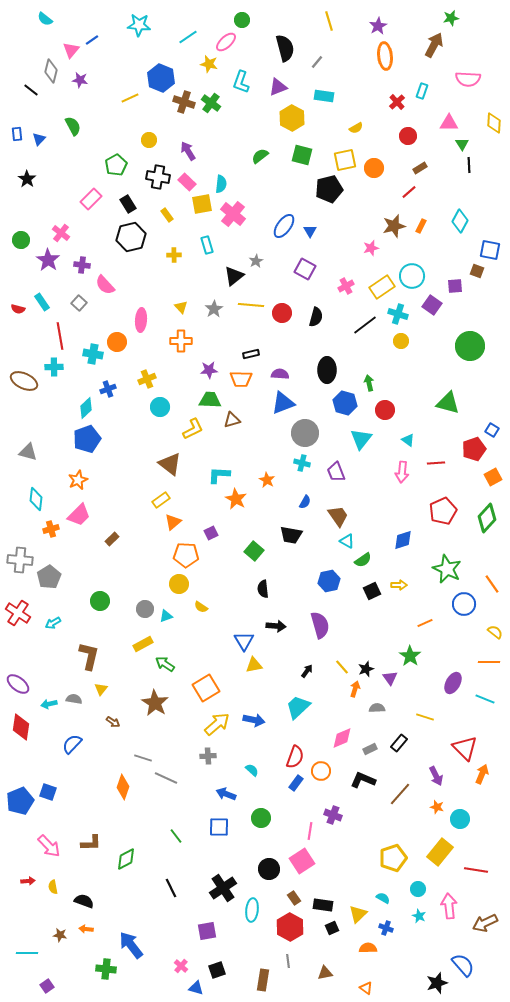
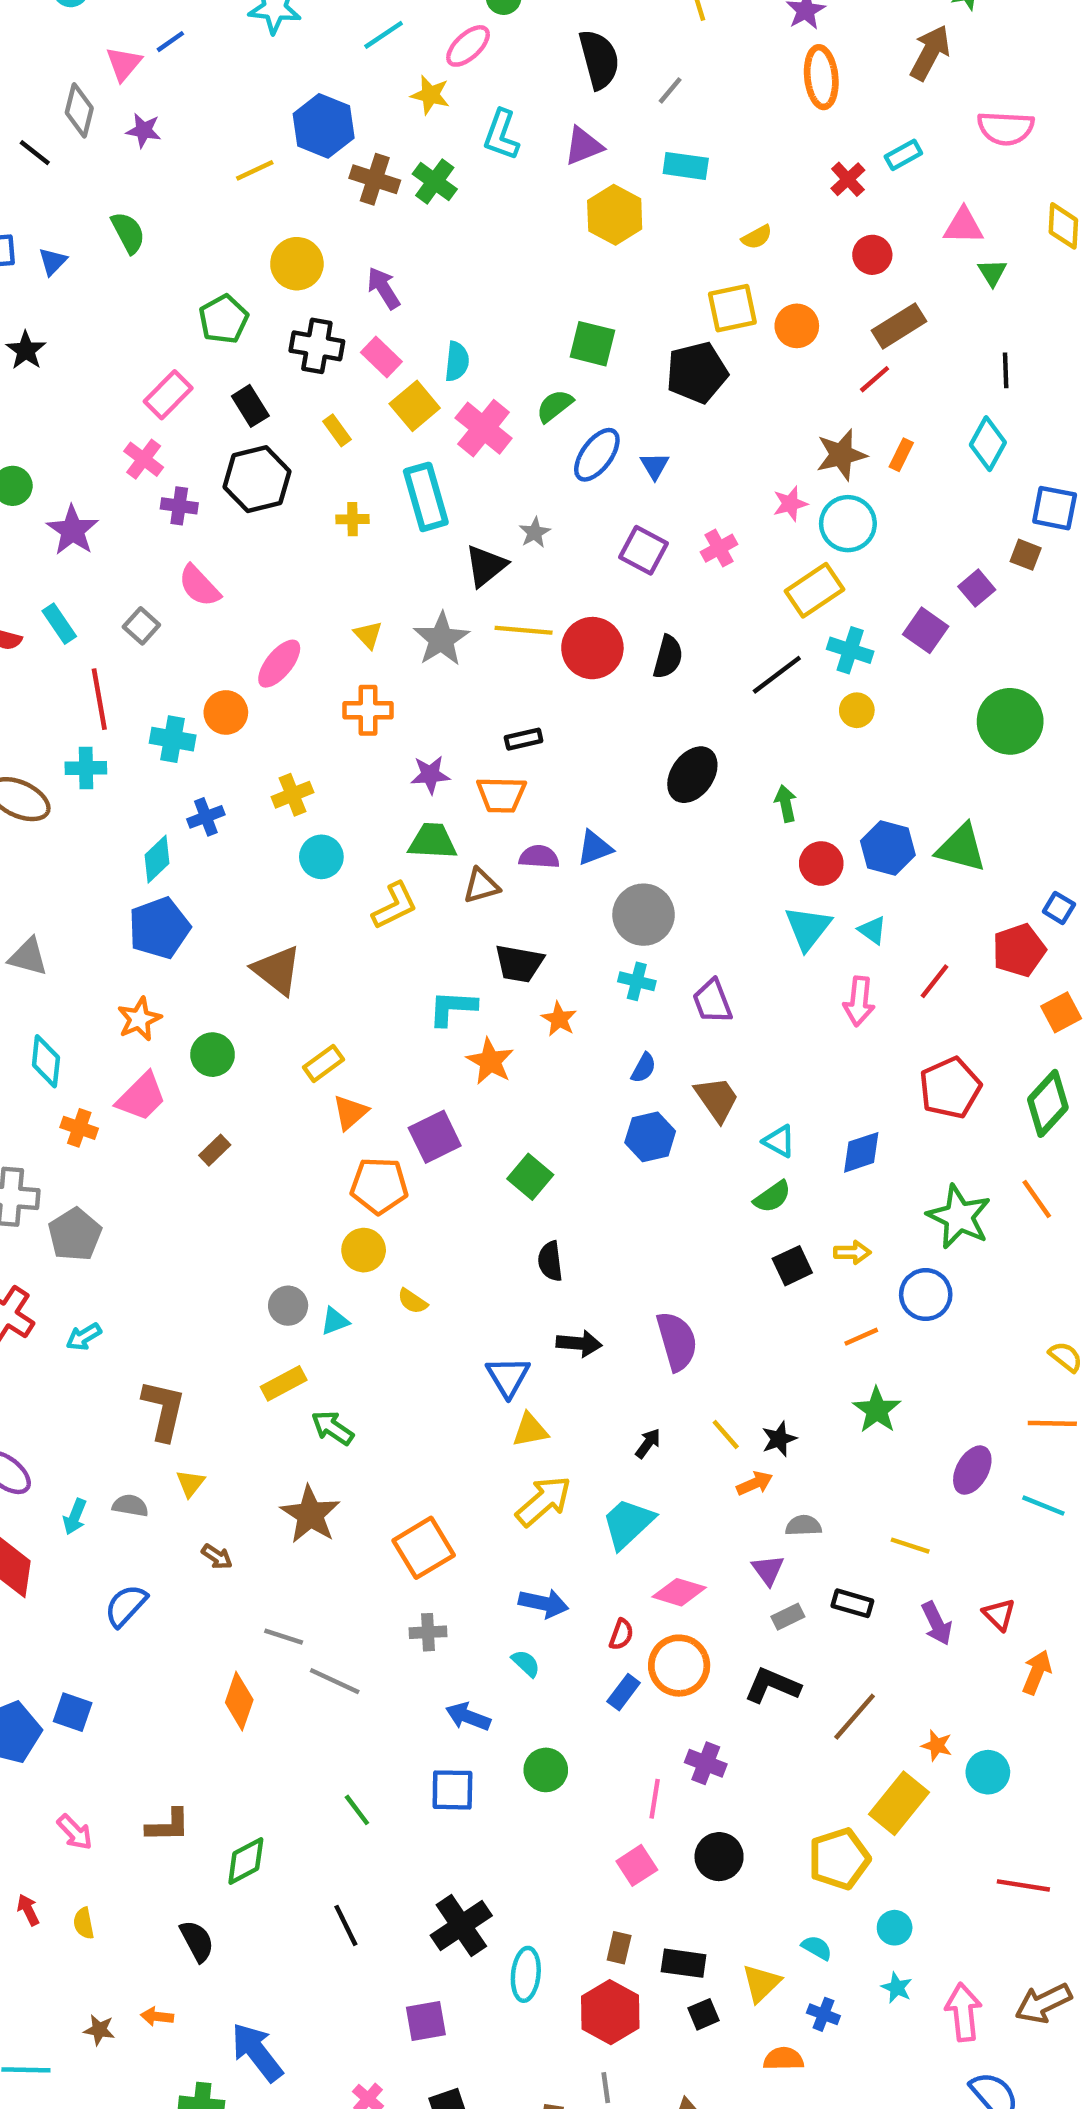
cyan rectangle: (422, 91) -> (903, 155), turned 42
yellow circle: (149, 140) -> (297, 264), size x1.5
green square: (302, 155) -> (592, 344), moved
green semicircle: (260, 156) -> (555, 406), moved
black line: (469, 165) -> (1006, 370), moved
brown rectangle: (420, 168) -> (899, 326), size x1.6
yellow square: (202, 204) -> (415, 406), turned -30
pink cross: (61, 233) -> (144, 459), moved
cyan rectangle: (207, 245) -> (426, 497), size x1.6
purple cross: (82, 265) -> (179, 506), moved
cyan circle: (412, 276) -> (848, 524), moved
pink cross: (346, 286) -> (719, 548), moved
purple square: (455, 286) -> (977, 588), turned -35
gray star: (214, 309) -> (441, 639), size x1.4
red circle: (282, 313) -> (592, 648), size x1.4
pink ellipse: (141, 320) -> (279, 664), turned 35
black ellipse: (327, 370) -> (692, 775), turned 35
purple semicircle: (280, 374) -> (539, 857), moved
blue triangle: (283, 403) -> (595, 848), size x0.7
blue hexagon: (345, 403) -> (888, 848), moved
cyan triangle: (361, 439) -> (808, 928), moved
red line: (436, 463) -> (935, 981), turned -48
brown triangle: (170, 464) -> (277, 970), moved
orange cross: (51, 529) -> (79, 1128), turned 35
purple square: (211, 533) -> (435, 1137), size x1.6
black trapezoid: (291, 535) -> (519, 964), moved
cyan triangle: (347, 541) -> (779, 1141), moved
blue hexagon: (329, 581) -> (650, 1137), moved
orange line: (492, 584) -> (1037, 1199), moved
green circle: (100, 601) -> (213, 1055), moved
blue circle: (464, 604) -> (926, 1295), moved
orange line: (425, 623) -> (861, 1337), moved
purple triangle: (390, 678) -> (768, 1570), moved
orange square: (206, 688) -> (424, 1548), moved
orange arrow: (355, 689) -> (755, 1483), turned 49
cyan arrow: (49, 704) -> (75, 1517), turned -56
blue arrow: (254, 720) -> (544, 1603), moved
yellow arrow: (217, 724) -> (544, 1501), moved
pink diamond: (342, 738) -> (679, 1592), moved, turned 40
black rectangle: (399, 743) -> (852, 1603), turned 66
red triangle: (465, 748) -> (999, 1614), size x0.6
red semicircle: (295, 757) -> (621, 1634), size x0.6
orange circle: (321, 771) -> (679, 1666), size x1.4
purple arrow: (436, 776) -> (937, 1623), moved
pink arrow: (49, 846) -> (75, 1832), size x0.7
yellow rectangle: (440, 852) -> (899, 1803), moved
pink square: (302, 861) -> (637, 1865), size x0.7
black circle: (269, 869) -> (719, 1857), moved
red arrow: (28, 881) -> (28, 1910), turned -112
brown rectangle: (294, 898) -> (619, 1948), turned 48
black semicircle: (84, 901) -> (197, 1941), moved, turned 42
pink arrow: (449, 906) -> (963, 2012), moved

